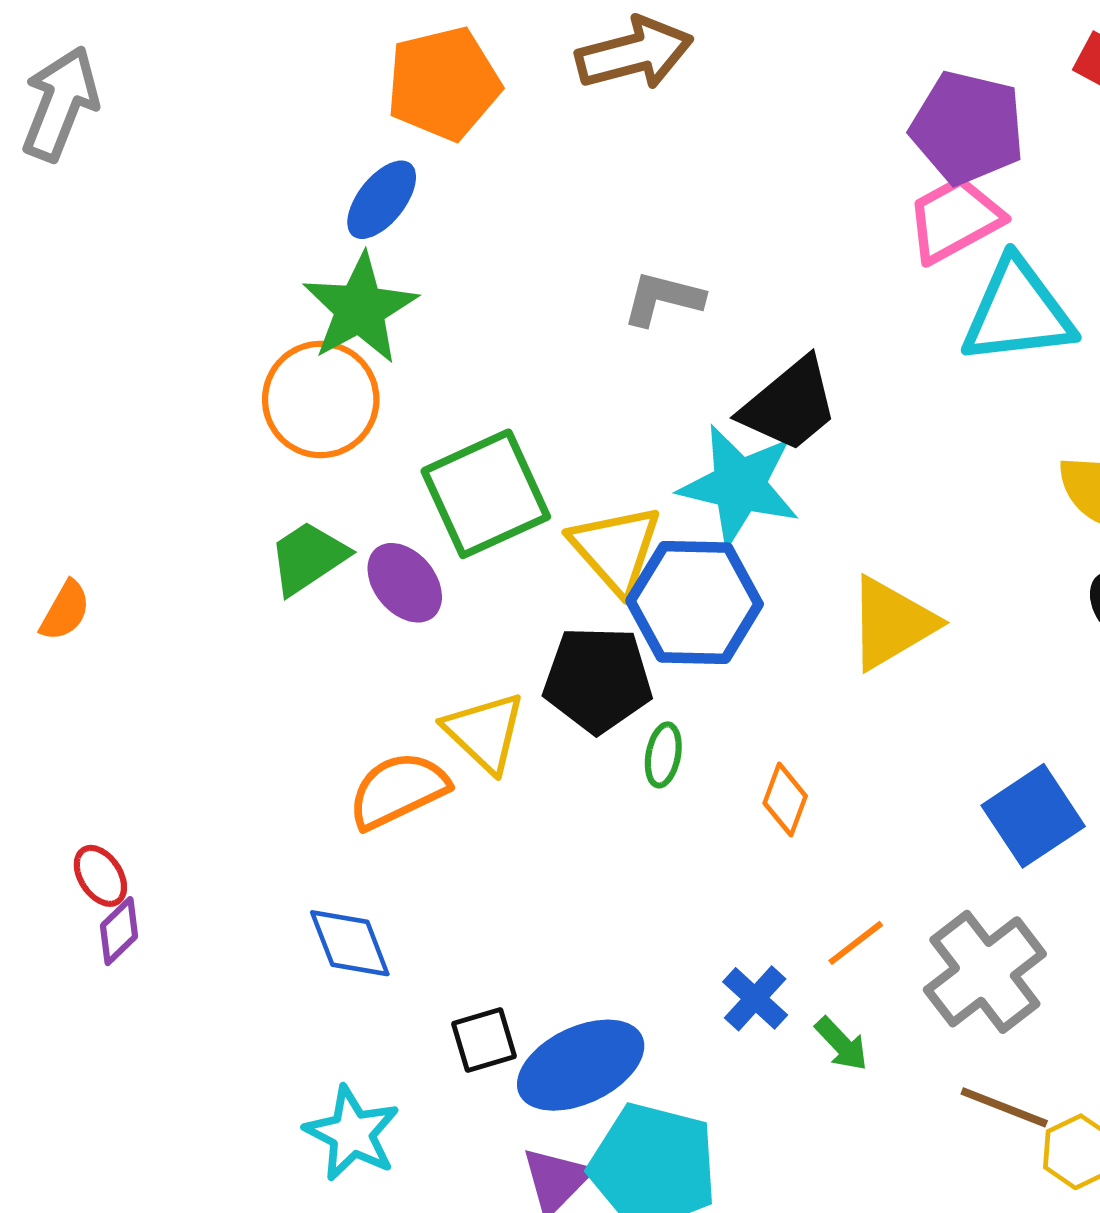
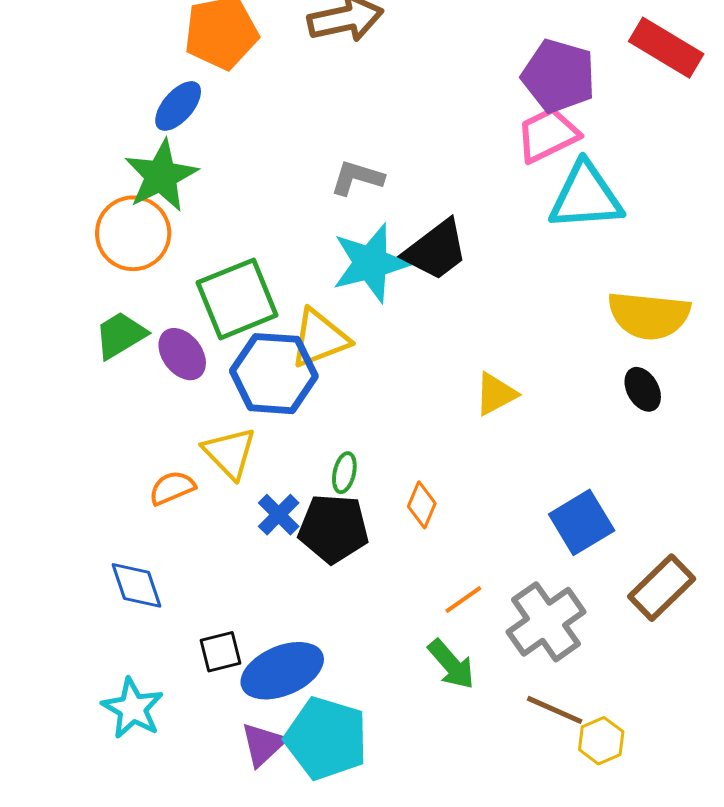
cyan star: (739, 485) -> (371, 263), moved, turned -30
yellow triangle: (616, 549) -> (319, 338), turned 48
blue hexagon: (695, 602) -> (274, 374), moved
yellow triangle: (892, 623) -> (496, 394), size x0.7
black pentagon: (598, 679) -> (333, 528), moved
orange semicircle: (398, 790) -> (172, 488), size x0.7
blue cross: (755, 998) -> (279, 515), moved
green arrow: (841, 1044) -> (451, 664), size x1.4

